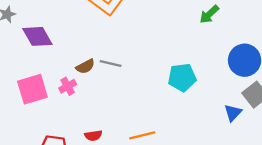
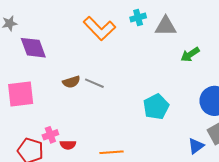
cyan pentagon: (182, 77) -> (156, 107), turned -30
pink cross: (68, 86) -> (50, 135), moved

